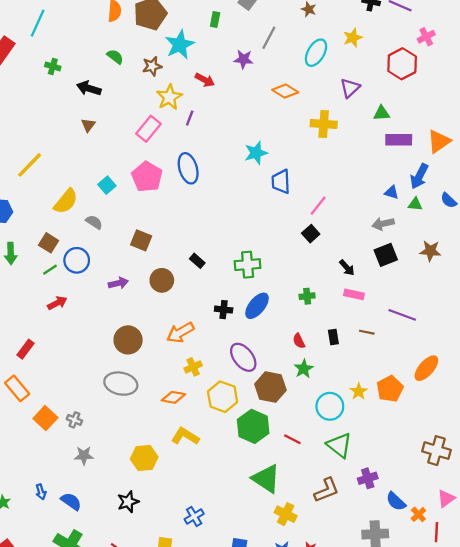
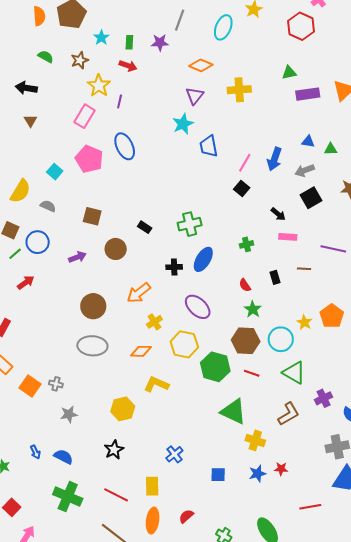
green rectangle: (215, 20) -> (129, 42), moved
cyan star: (180, 45) -> (101, 38), size x0.6
purple triangle: (350, 88) -> (195, 96), moved
blue arrow: (419, 176) -> (274, 159), moved
brown hexagon: (270, 387) -> (246, 341), moved

